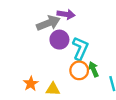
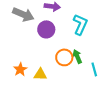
gray arrow: (48, 23) -> (23, 14), moved, turned 45
cyan L-shape: (80, 48) -> (80, 24), moved

